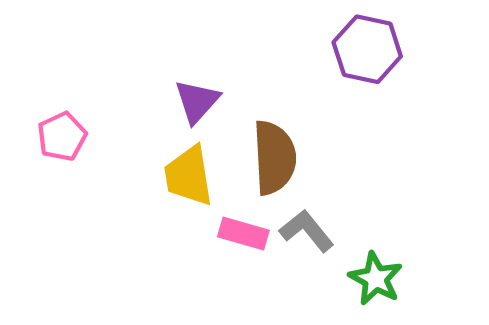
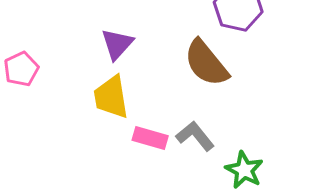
brown semicircle: (274, 158) -> (206, 63), moved, turned 144

